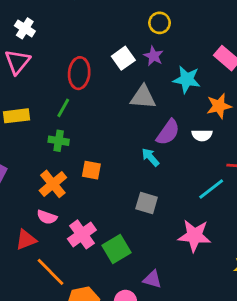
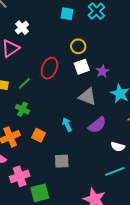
yellow circle: (160, 23) -> (78, 46), moved
green line: (63, 108) -> (25, 83), moved
white semicircle: (202, 135) -> (118, 147), moved
cyan arrow: (150, 157) -> (67, 125), moved
gray square: (147, 203) -> (62, 161), moved, turned -35

